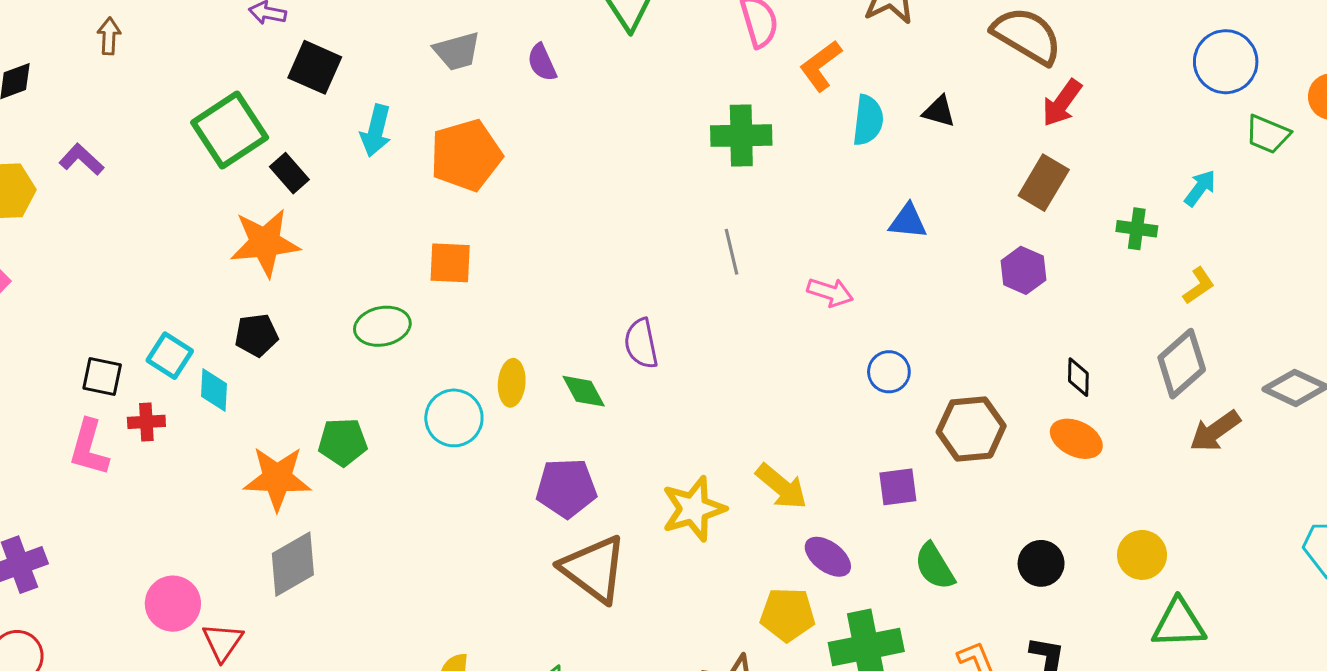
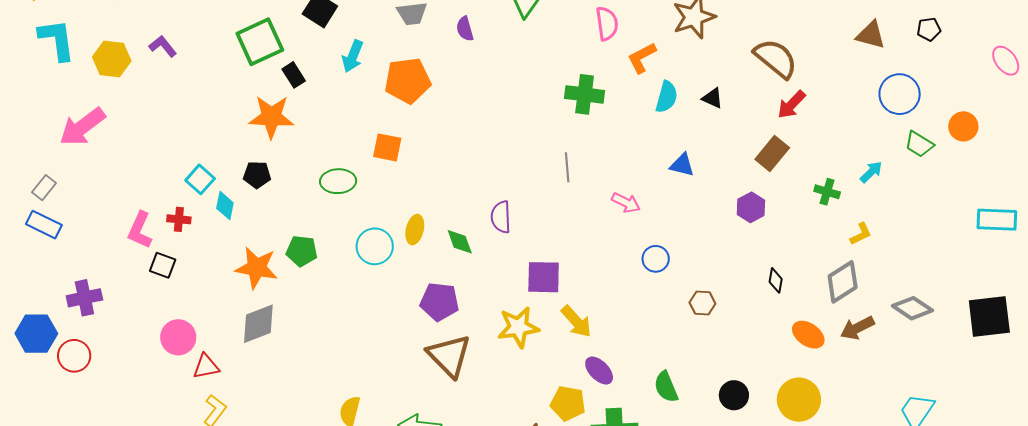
black square: (102, 377) -> (163, 265), moved
brown hexagon: (971, 429) -> (702, 303), size x0.6
orange ellipse: (1076, 439) -> (808, 335), moved
purple square: (898, 487) -> (544, 277), moved, size x1.4
yellow circle: (1142, 555) -> (799, 400), size x1.4
red triangle: (223, 642) -> (206, 366), turned 36

